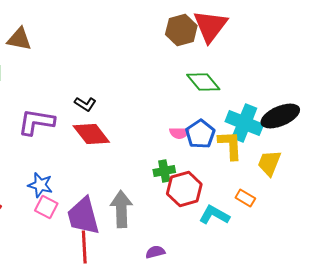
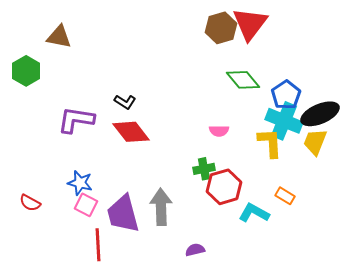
blue pentagon: (200, 134) -> (286, 95), moved
yellow trapezoid: (269, 163) -> (315, 142), moved
red line: (84, 247) -> (98, 245), moved

